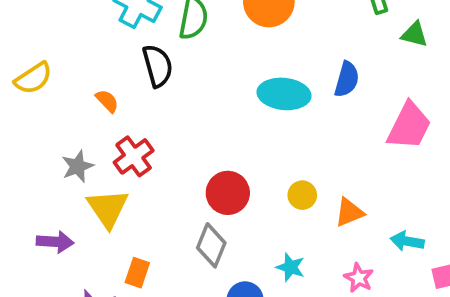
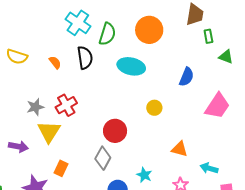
yellow semicircle: (33, 78) -> (17, 57), turned 45
cyan ellipse: (284, 94) -> (131, 66), moved
orange semicircle: (107, 101) -> (55, 62), moved
yellow circle: (302, 195) -> (154, 108), moved
orange triangle: (349, 212) -> (180, 149), turned 30

